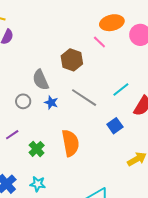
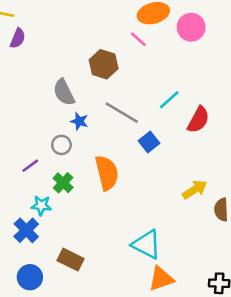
gray circle: (23, 101) -> (61, 145), moved
blue square: (115, 126) -> (149, 142), moved
cyan star: (38, 184) -> (41, 206), moved

